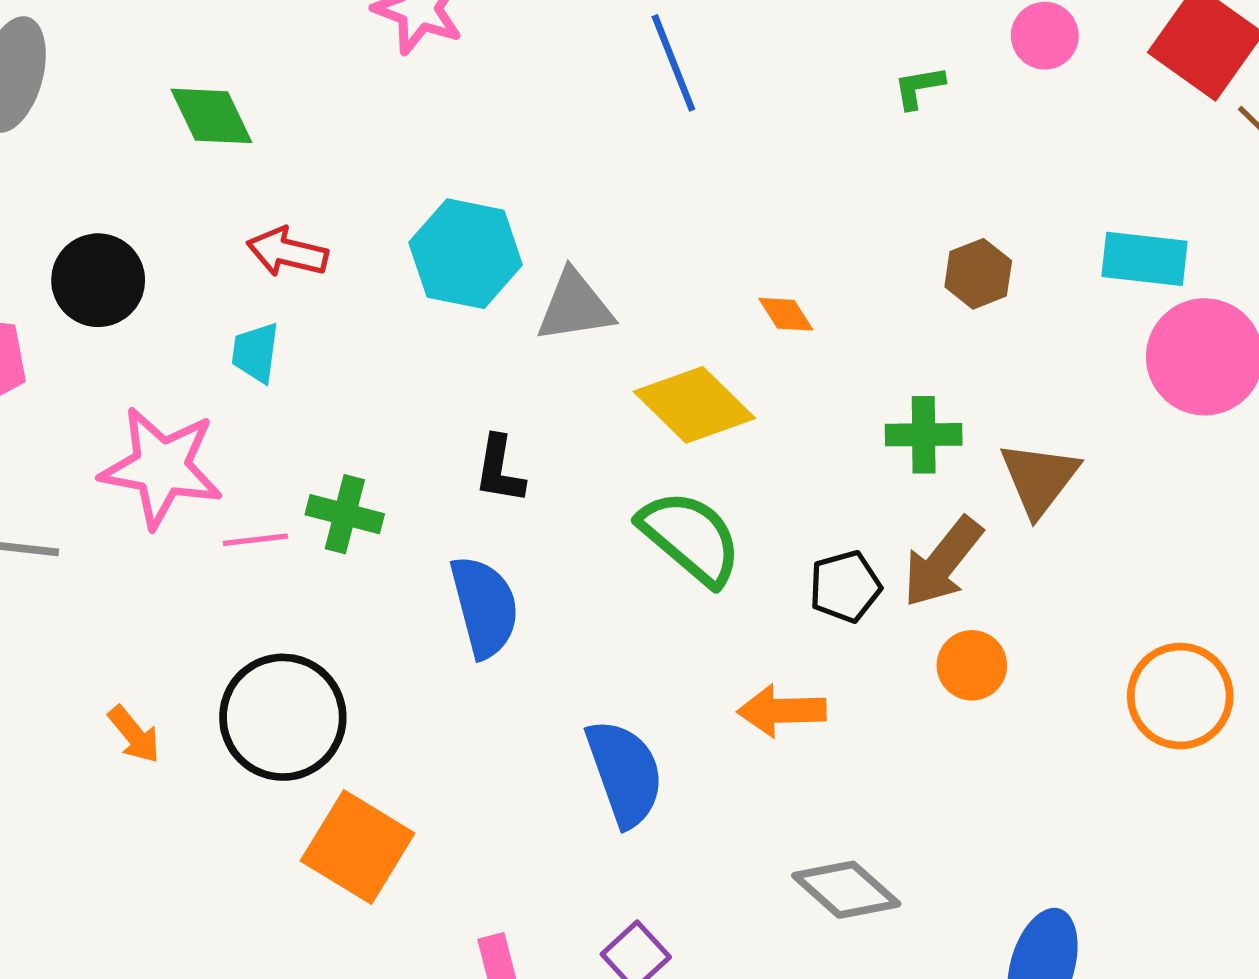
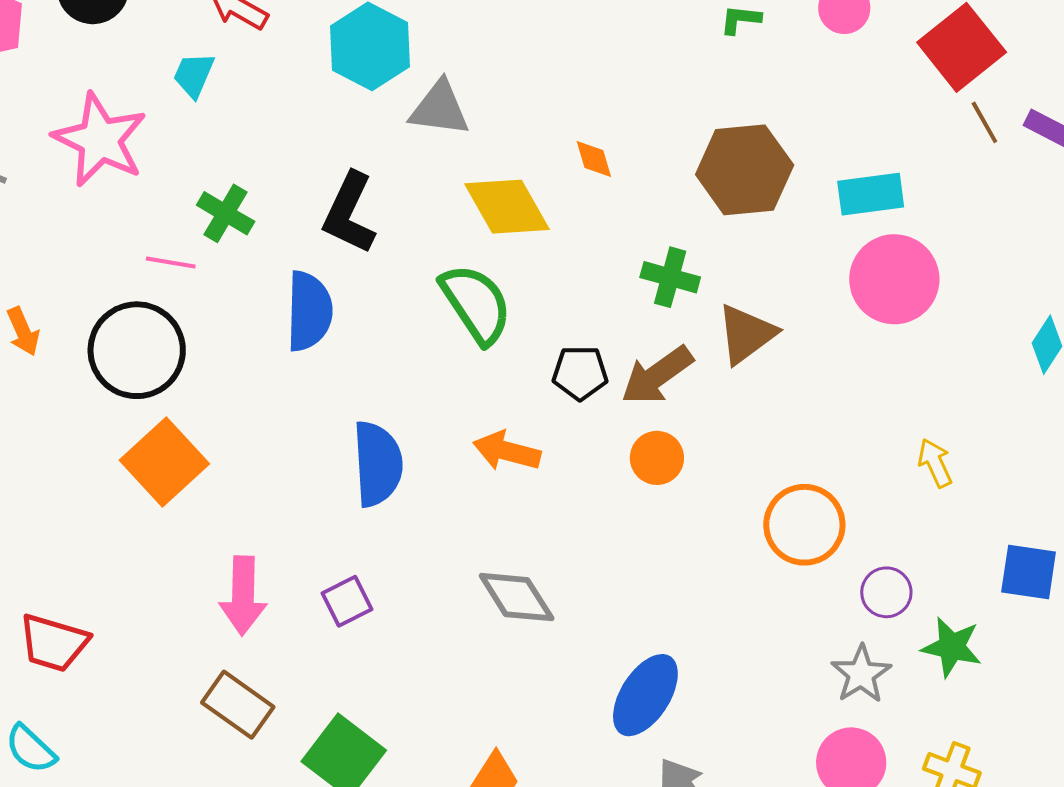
cyan rectangle: (1145, 259) -> (871, 194), turned -30
brown hexagon: (978, 274) -> (745, 170), size x1.8
black L-shape: (499, 470) -> (349, 213), size x1.5
pink line: (255, 540) -> (171, 262), moved

